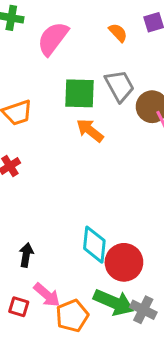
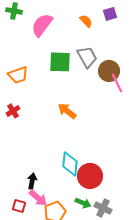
orange arrow: (90, 130) -> (67, 111), moved
black arrow: (26, 255) -> (32, 181), moved
green arrow: (114, 302) -> (83, 203), size x0.6

